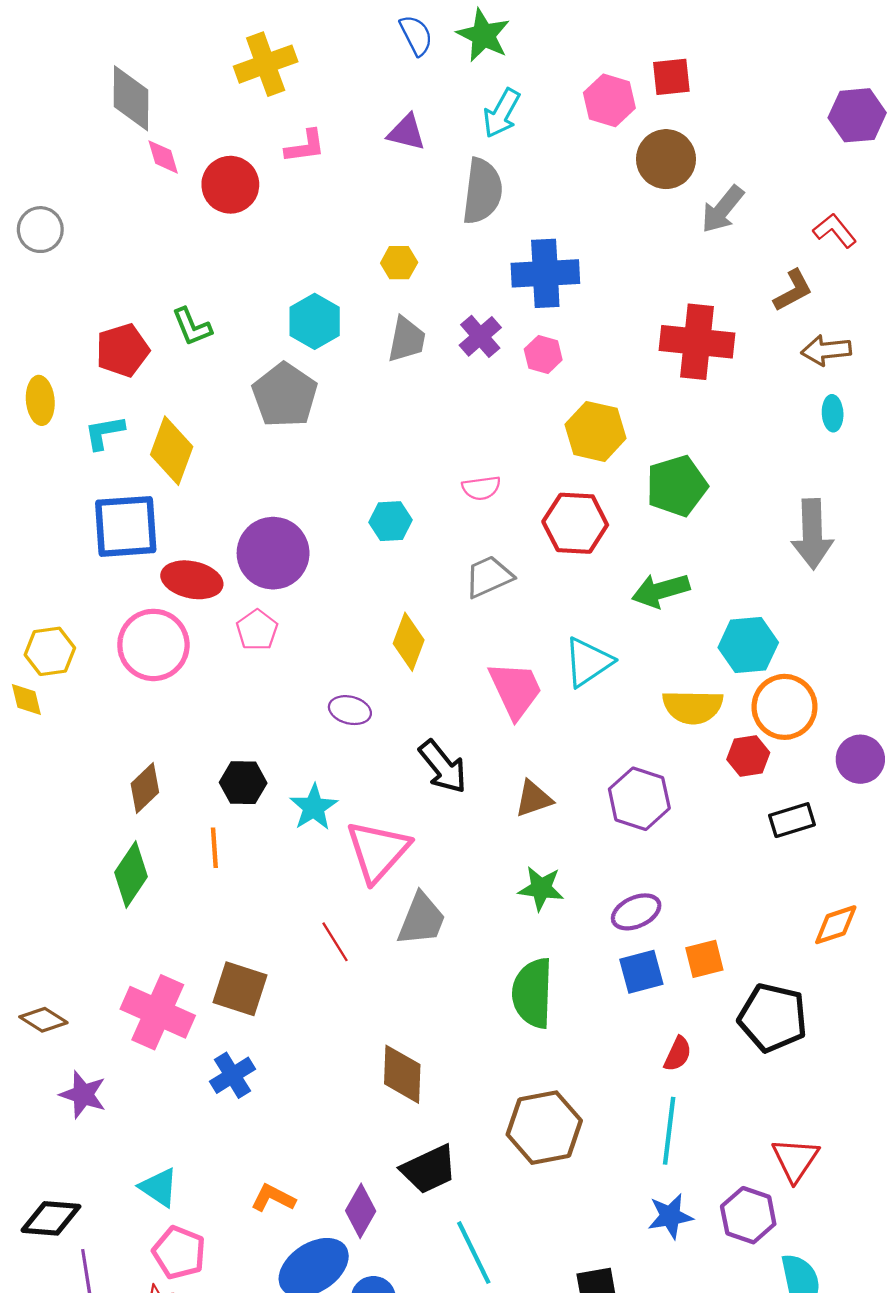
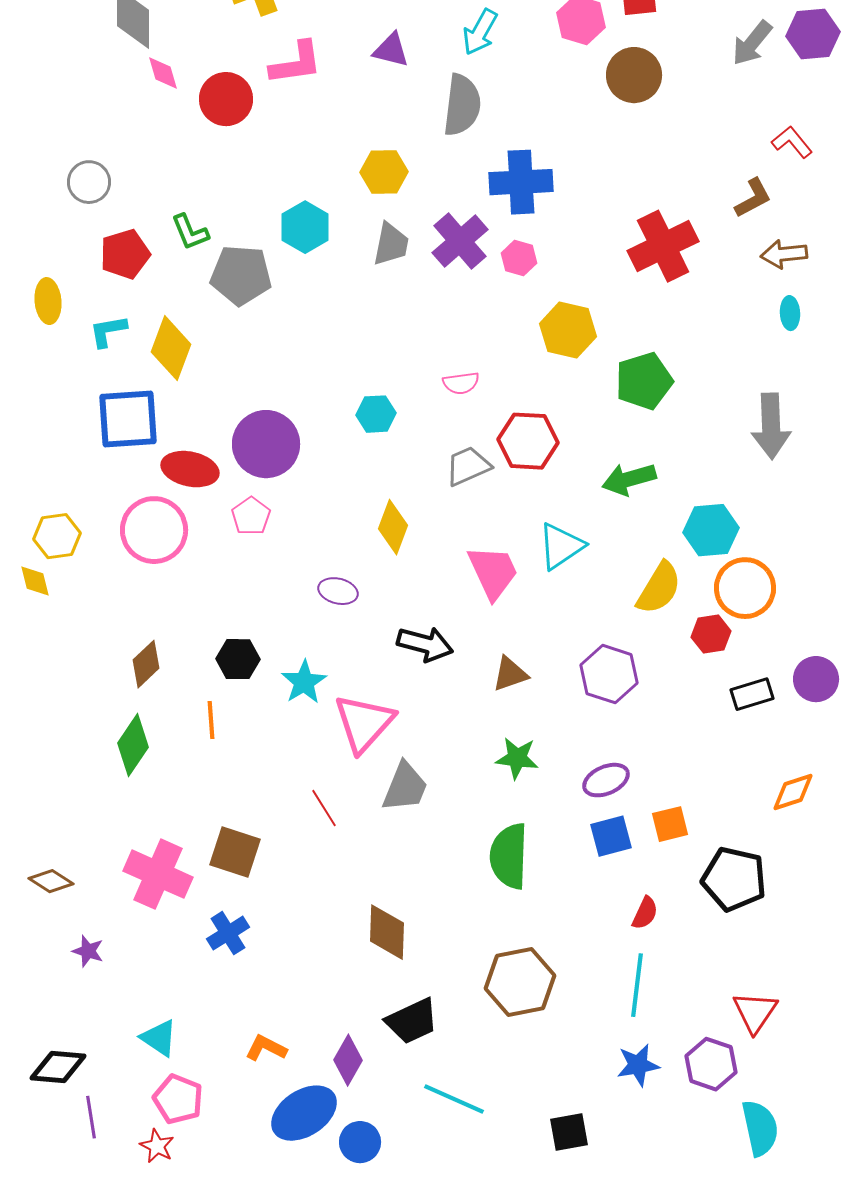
pink L-shape: (305, 146) -> (296, 63), size x1.4
gray arrow: (723, 209) -> (752, 43), moved
gray circle: (40, 230) -> (89, 182), moved
yellow hexagon: (399, 263) -> (384, 172), size x1.4
purple cross: (480, 336) -> (460, 241), size x1.4
red cross: (697, 342) -> (663, 246), turned -32
gray pentagon: (285, 395) -> (241, 275), moved, turned -30
red hexagon: (575, 523) -> (528, 441), moved
yellow semicircle: (693, 707) -> (659, 588), turned -60
purple circle: (860, 759) -> (816, 679), moved
black arrow: (443, 767) -> (425, 644), turned -36
purple star: (83, 1094) -> (88, 951), size x0.7
cyan line: (474, 1253) -> (454, 1099), turned -40

